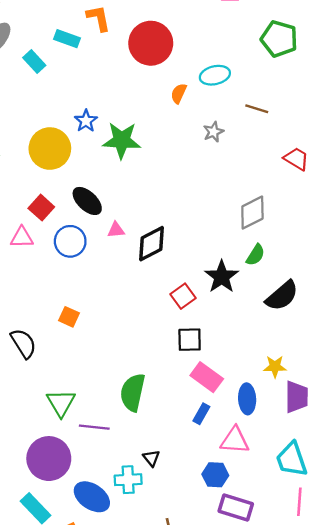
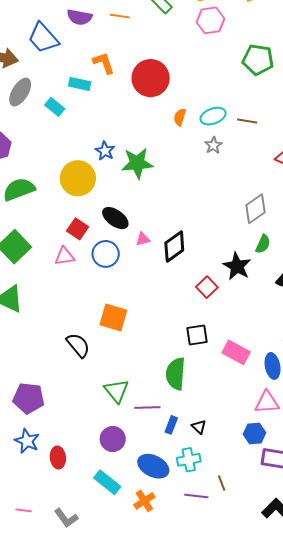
cyan ellipse: (215, 75) -> (213, 116), moved
orange square: (69, 317) -> (113, 318), size x1.6
black square: (190, 340) -> (197, 335), moved
blue rectangle: (201, 414) -> (171, 425), moved
purple circle: (49, 459) -> (113, 439), size x0.7
cyan cross: (128, 480) -> (189, 460), moved

